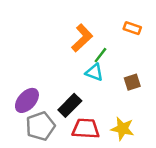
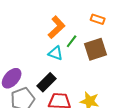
cyan triangle: (94, 72) -> (56, 53), moved
brown square: (132, 82) -> (96, 49), moved, size x1.6

